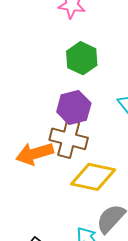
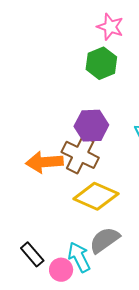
green hexagon: (82, 58) -> (101, 63), moved

